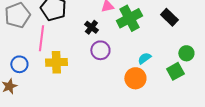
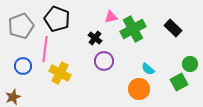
cyan semicircle: (144, 58) -> (148, 69), turned -104
yellow cross: (56, 62) -> (60, 73), turned 30
blue circle: (19, 64) -> (23, 66), moved

